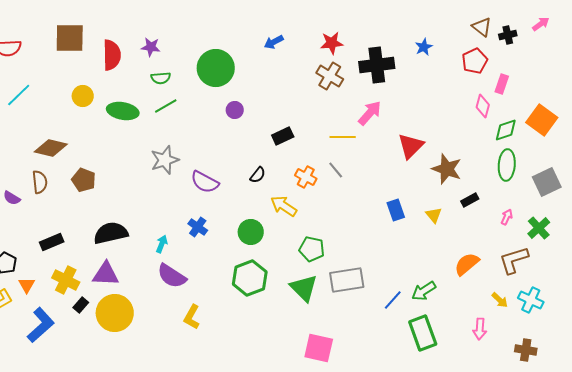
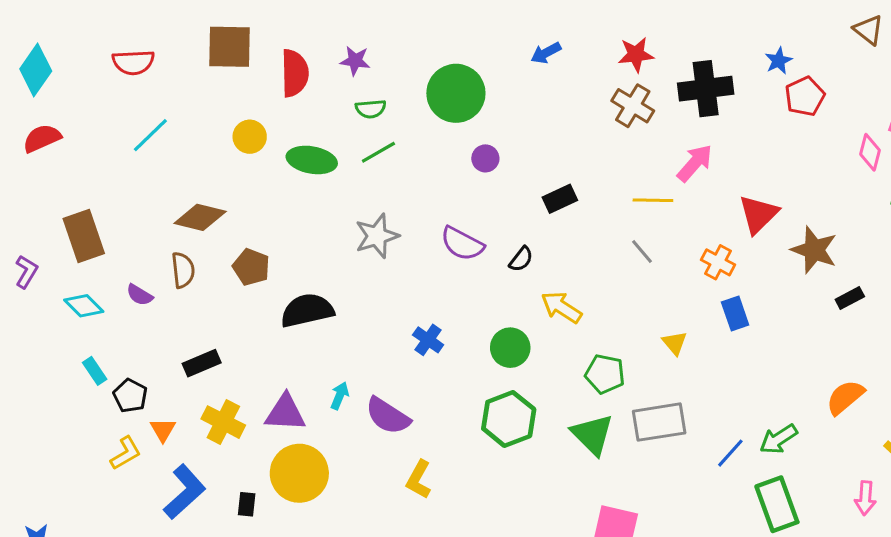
red pentagon: (475, 61) -> (805, 96), moved
orange cross: (306, 177) -> (718, 262), moved
purple semicircle: (205, 182) -> (462, 244), moved
yellow triangle: (434, 215) -> (675, 343), moved
black semicircle: (111, 233) -> (307, 310), moved
cyan arrow: (162, 244) -> (340, 396), moved
black rectangle: (81, 305) -> (247, 504), moved, turned -35

